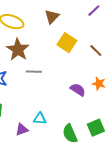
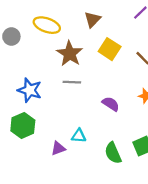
brown star: (18, 50) -> (70, 54), moved
purple semicircle: (78, 90) -> (111, 104), moved

